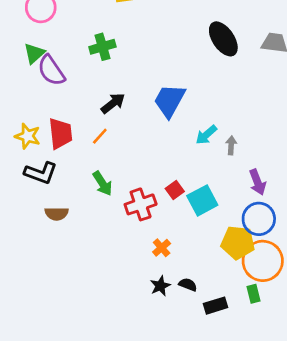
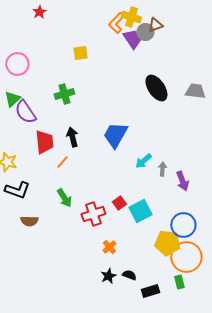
black arrow: (113, 103) -> (72, 137), turned -66
red trapezoid: (60, 133) -> (44, 142), moved
purple arrow: (257, 182) -> (182, 181), moved

